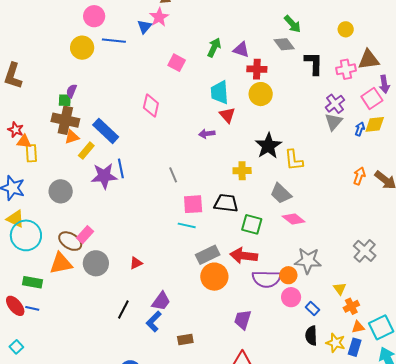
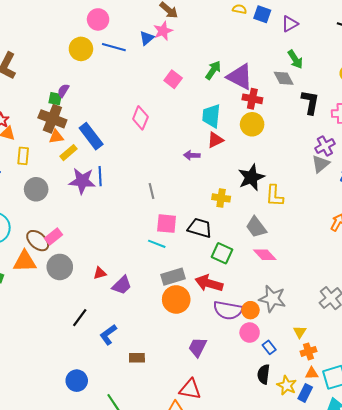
purple triangle: (241, 50) -> (240, 77), size x1.6
red triangle: (227, 115) -> (215, 140), turned 36
yellow rectangle: (31, 153) -> (23, 156), moved
purple trapezoid: (161, 301) -> (122, 285), moved

